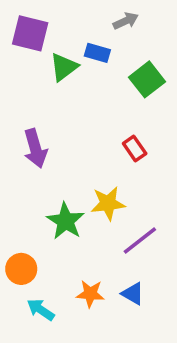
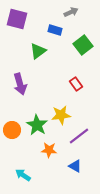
green triangle: (64, 67) -> (38, 51), moved
orange circle: (21, 269) -> (12, 130), moved
orange star: (90, 294) -> (49, 150), moved

